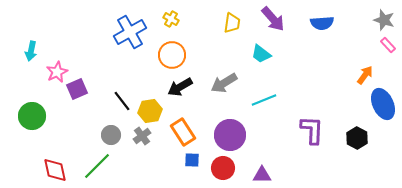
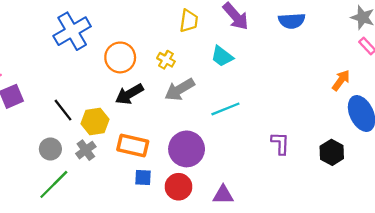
yellow cross: (171, 19) -> (166, 60), moved
purple L-shape: (312, 130) -> (280, 143), size x0.7
orange rectangle: (183, 132) -> (133, 146), turned -44
green line: (97, 166) -> (54, 184), moved

